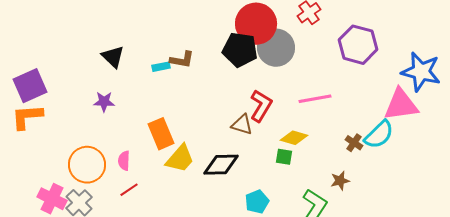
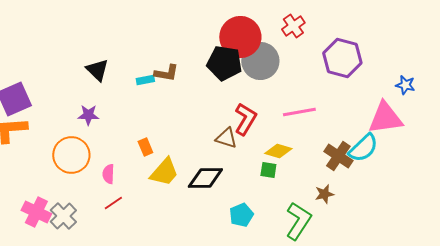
blue star: (421, 72) -> (405, 85), size x0.5
orange rectangle: (161, 134) -> (145, 147), size x0.6
brown cross: (354, 143) -> (338, 156), size x1.6
orange circle: (87, 165) -> (71, 155), moved

